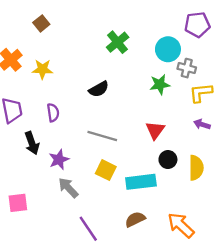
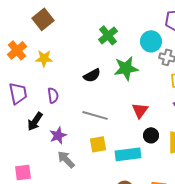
brown square: (41, 23) -> (43, 19), size x1.5
green star: (160, 84) -> (126, 68), moved, size x1.4
black arrow: (32, 143) -> (35, 121), turned 54
yellow square: (106, 170) -> (98, 144), turned -36

